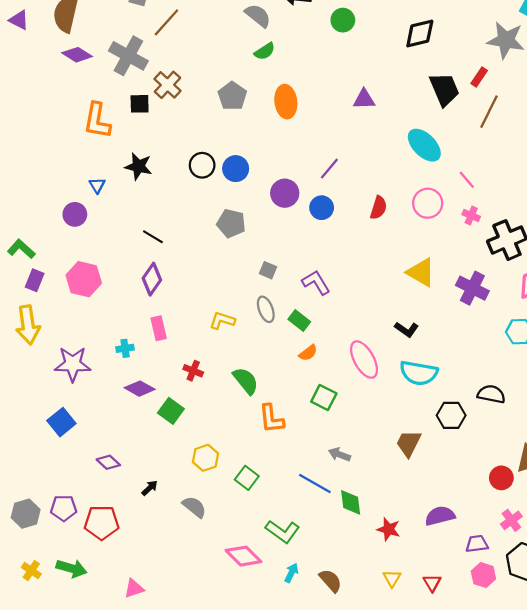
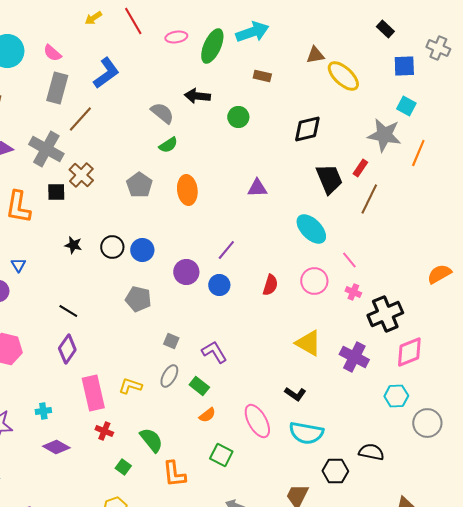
black star: (138, 166) -> (73, 245), moved, size x0.7
gray ellipse: (266, 309) -> (169, 376), turned 50
pink rectangle: (159, 328) -> (93, 393), moved, size x1.6
green square: (171, 411) -> (123, 467), moved, size x0.7

